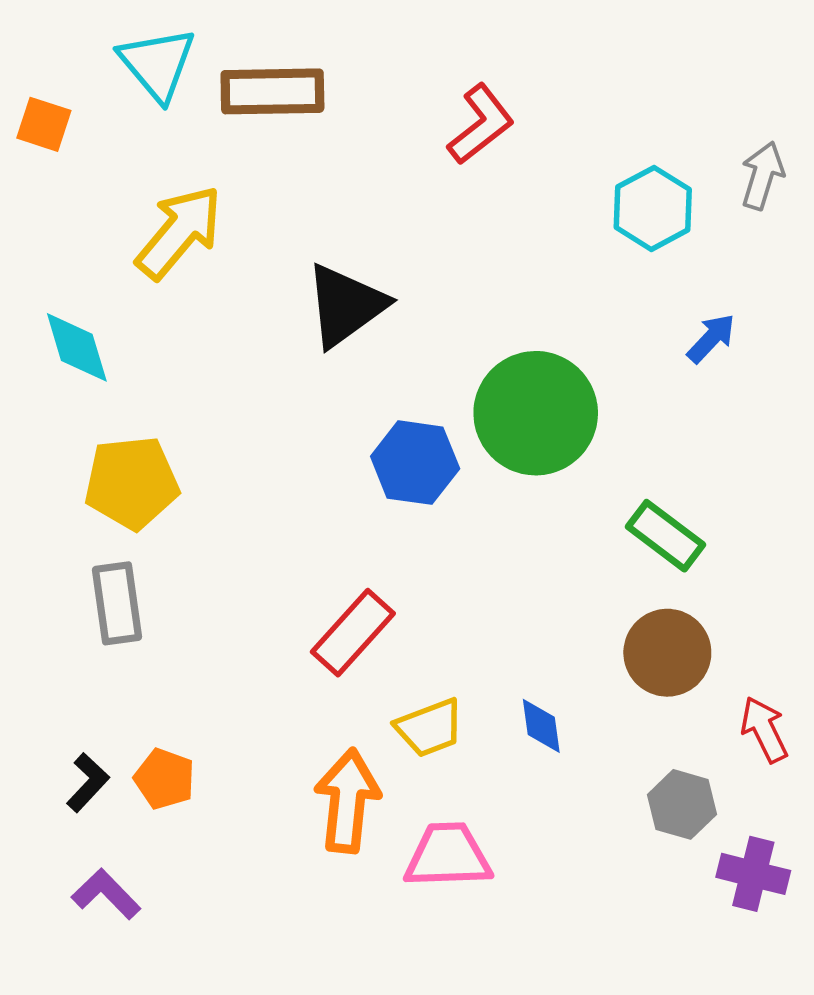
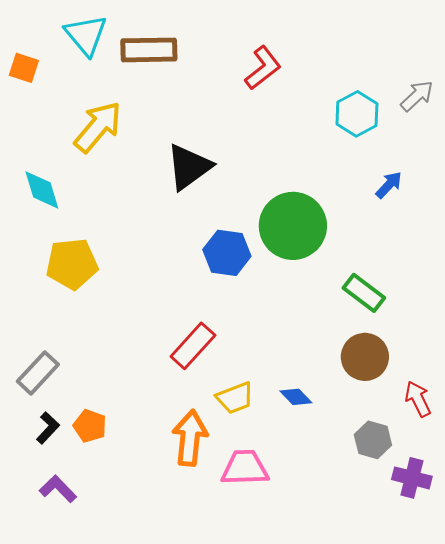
gray arrow: (762, 176) -> (417, 96), turned 30
gray rectangle: (117, 603) -> (38, 373), moved, turned 51
blue diamond: (541, 726) -> (296, 397), turned -36

